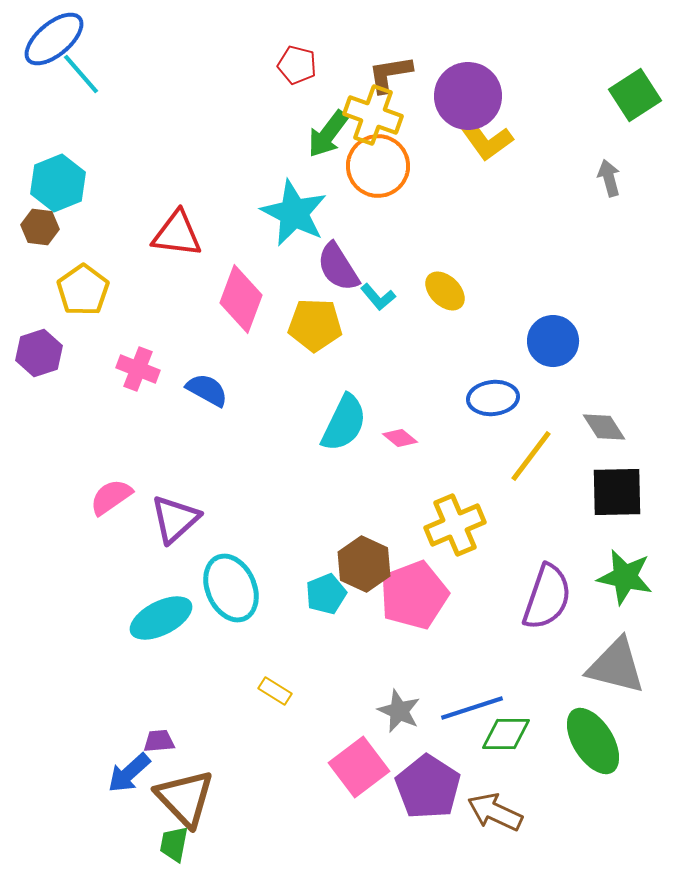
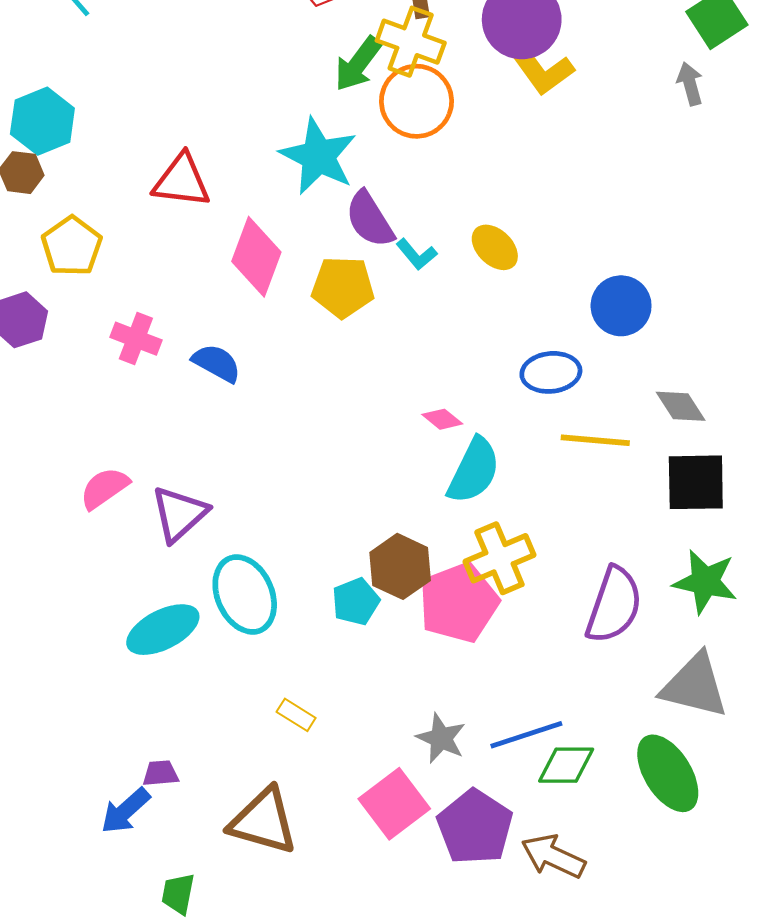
gray arrow: (609, 178) -> (690, 84), moved
cyan semicircle: (344, 423) -> (474, 471), moved
yellow line: (531, 456) -> (595, 440), turned 58
yellow cross: (455, 525) -> (499, 558), moved
brown triangle: (185, 798) -> (263, 821), moved, turned -30

